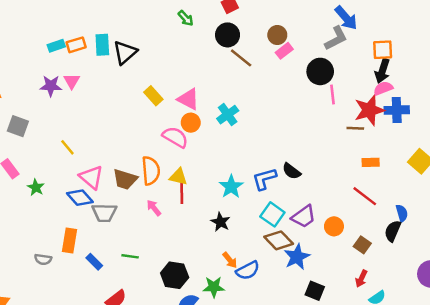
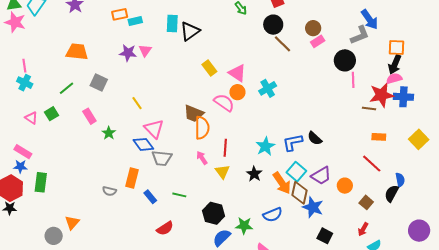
orange rectangle: (76, 45) -> (120, 14), moved
yellow triangle: (178, 177) -> (222, 172), moved, turned 35
brown trapezoid: (125, 179) -> (194, 113), moved
brown diamond: (279, 240) -> (300, 193), turned 50
blue star: (297, 257) -> (313, 207), turned -30
orange arrow: (230, 260) -> (282, 183), moved, size x1.6

